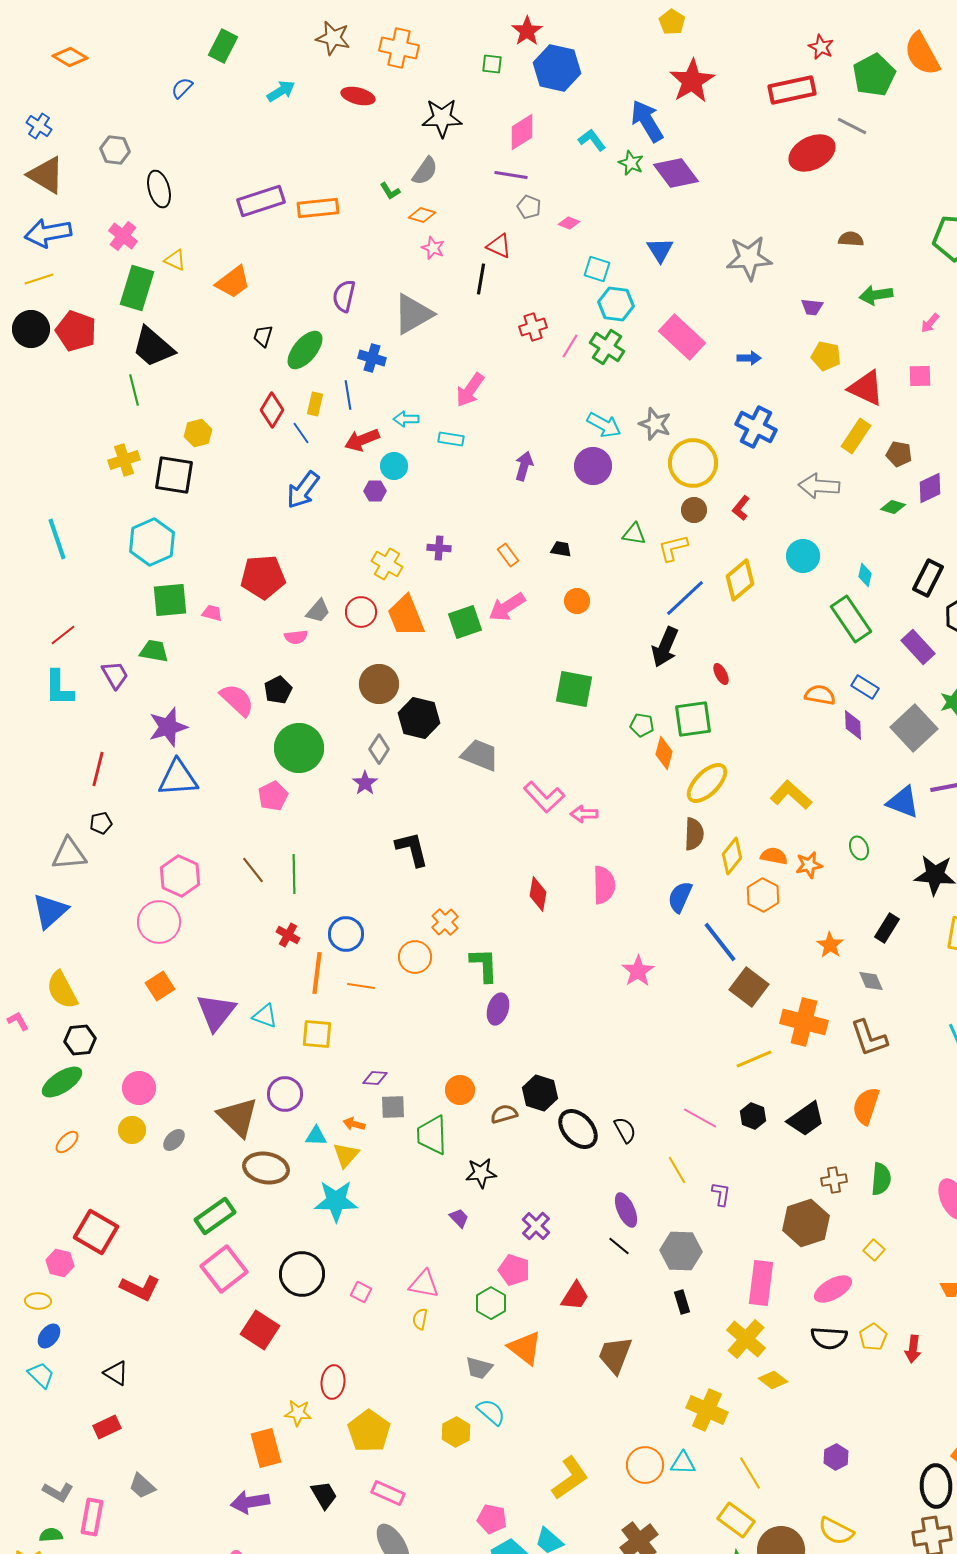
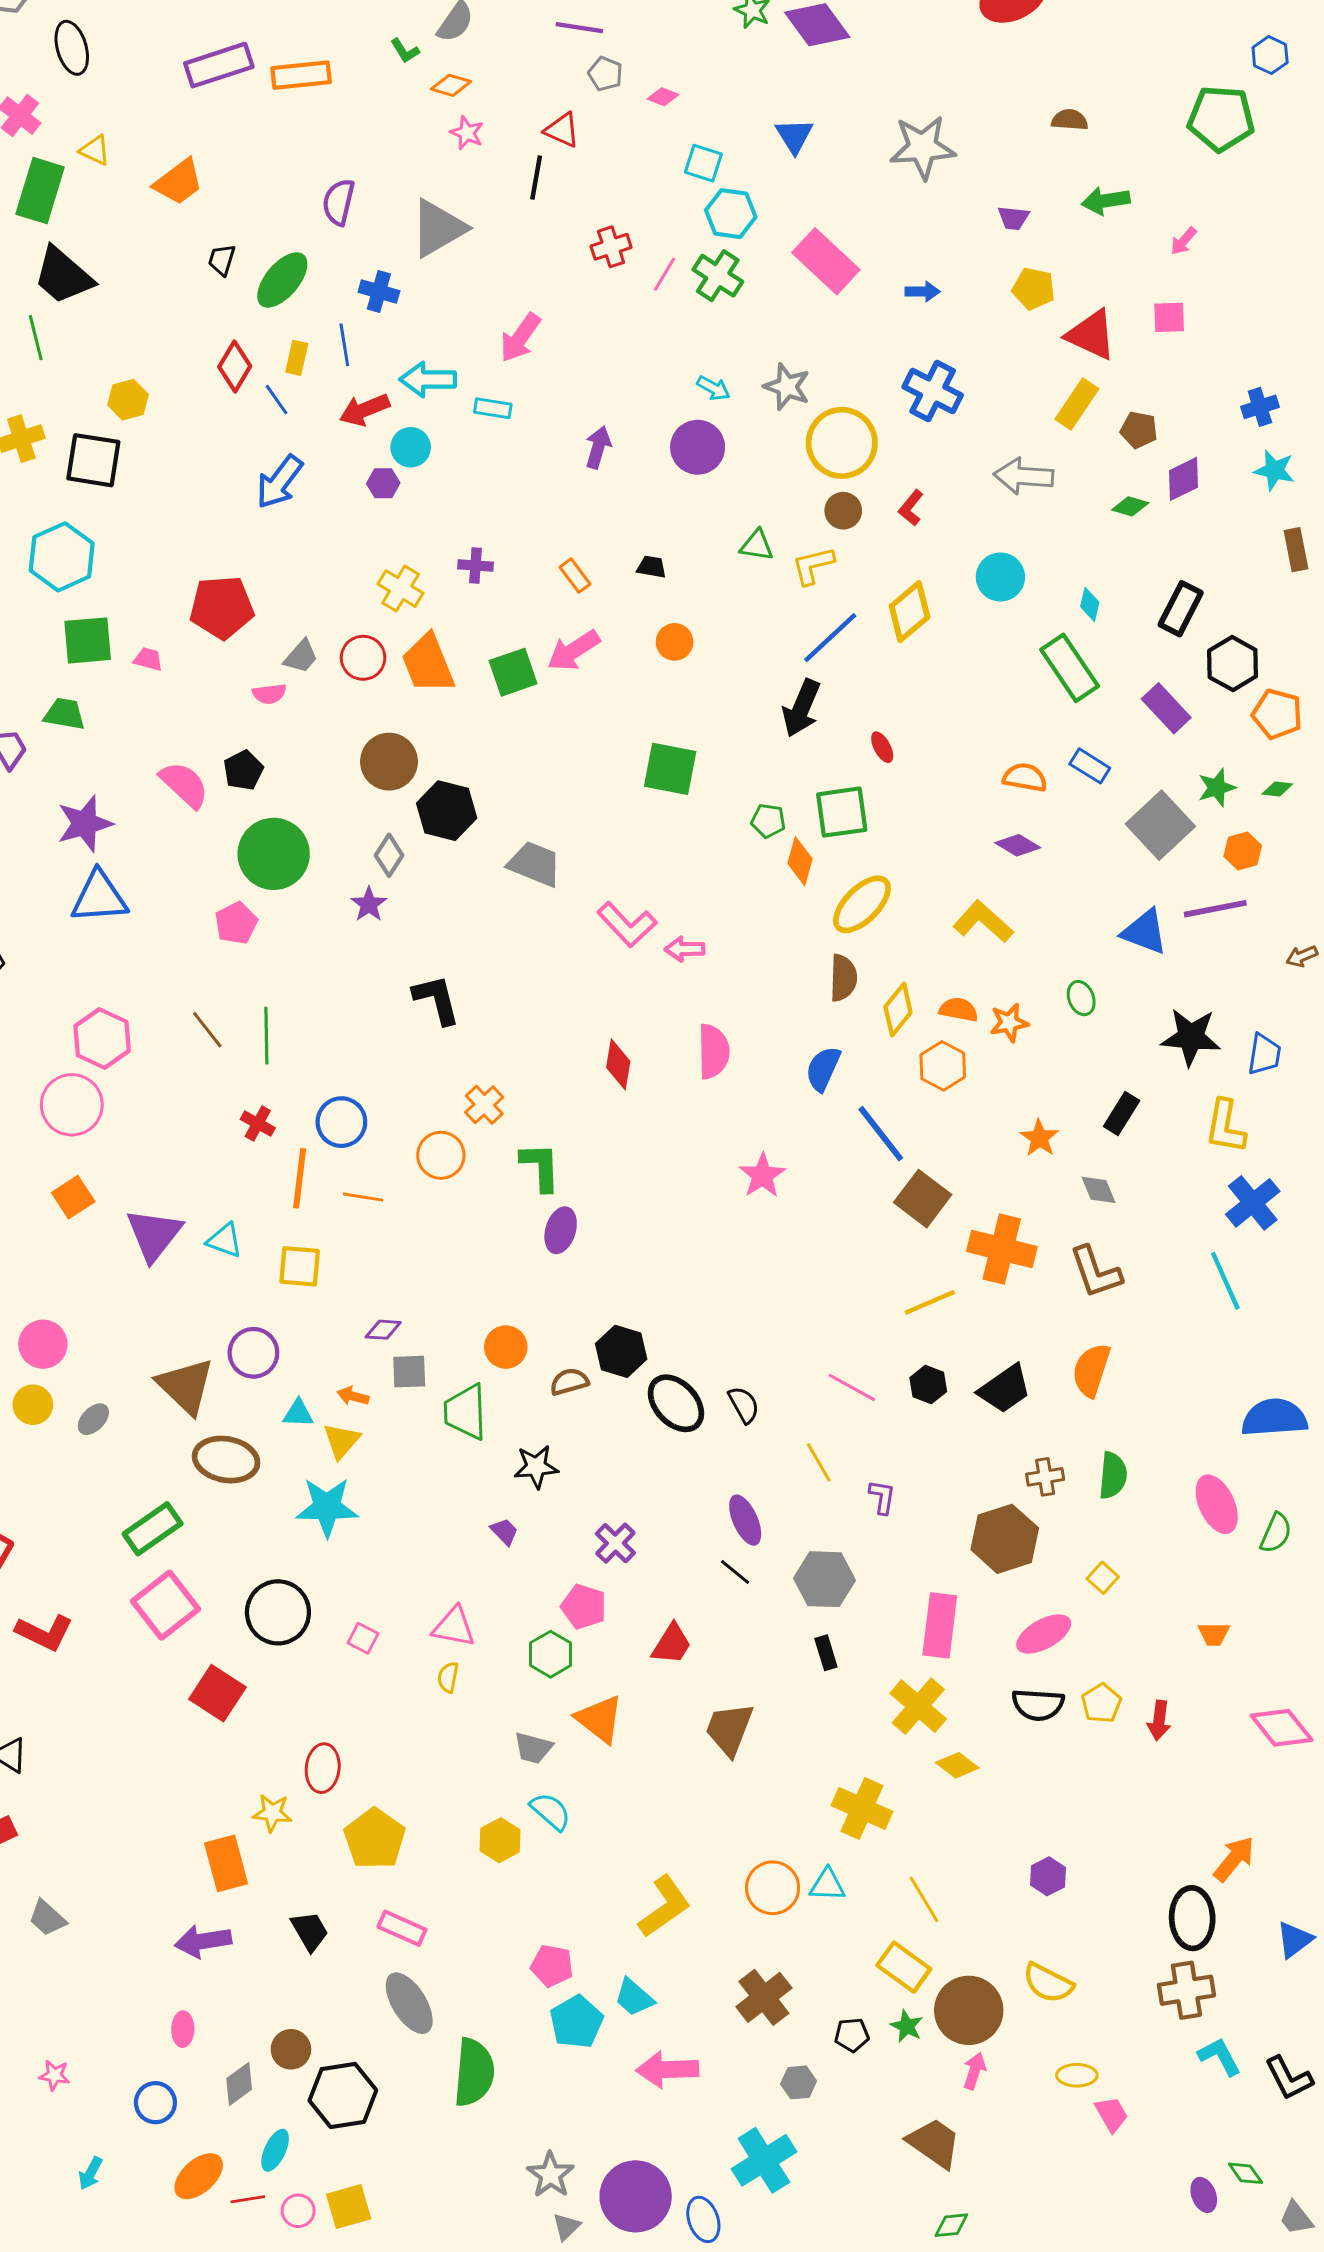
cyan arrow: (406, 419) -> (428, 379), size x1.5
cyan arrow: (604, 425) -> (713, 388), size x0.7
purple diamond: (853, 725) -> (1018, 845), moved, turned -56

